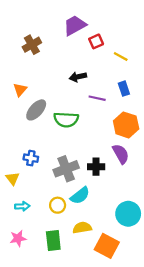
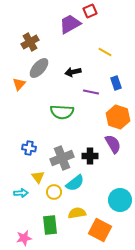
red square: (96, 41) -> (90, 11), moved
yellow line: (121, 56) -> (105, 52), moved
gray ellipse: (36, 110) -> (39, 68), moved
yellow triangle: (13, 178) -> (38, 177), moved
pink star: (18, 238) -> (24, 238), moved

